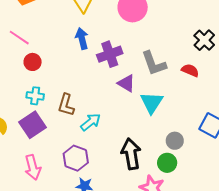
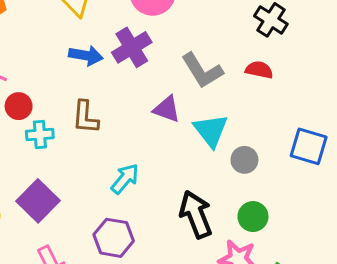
blue arrow: (82, 39) -> (86, 55), turned 125
purple cross: (110, 54) -> (132, 47), moved
cyan cross: (35, 96) -> (40, 135), moved
brown L-shape: (66, 105) -> (85, 117), moved
gray circle: (175, 141) -> (244, 160), moved

